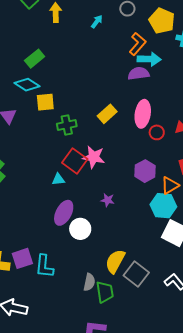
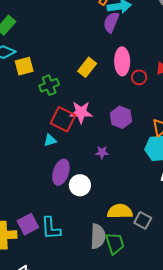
purple semicircle: (139, 74) -> (111, 22), turned -50
purple hexagon: (145, 171) -> (121, 117), moved
yellow semicircle: (115, 261) -> (120, 211), turned 70
gray square: (136, 274) -> (143, 220), size x0.7
gray semicircle: (89, 282) -> (98, 236), size x1.4

